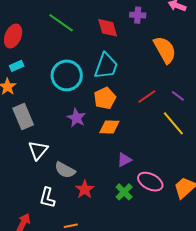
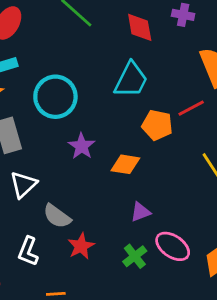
cyan circle: (67, 75) -> (55, 97), moved
red line: (147, 97) -> (191, 108), moved
orange pentagon: (105, 98) -> (157, 125), moved, turned 30

